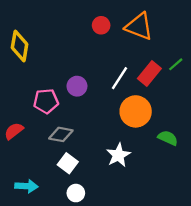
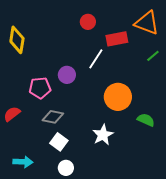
orange triangle: (139, 26) -> (147, 23), moved
red rectangle: (149, 74) -> (117, 39), moved, turned 40
white line: (120, 78) -> (96, 59), moved

